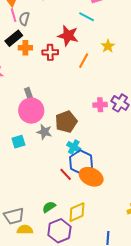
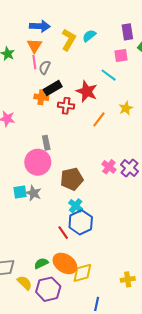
black rectangle: (14, 38) -> (53, 88), moved
gray rectangle: (29, 95) -> (46, 143), moved
pink cross: (100, 105) -> (109, 167), turned 32
gray star: (44, 132) -> (33, 193), moved
orange ellipse: (91, 177) -> (65, 263), moved
yellow diamond: (77, 212) -> (82, 273), moved
yellow semicircle: (25, 230) -> (25, 283), moved, turned 35

